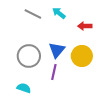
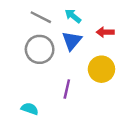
blue triangle: (57, 50) -> (72, 41), moved
gray circle: (29, 56) -> (40, 49), moved

